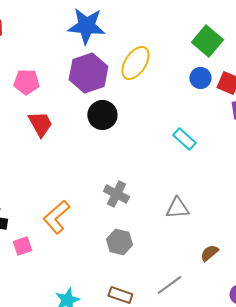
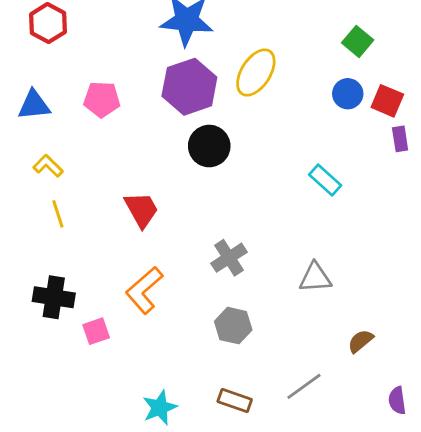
green square: (207, 41) -> (358, 41), size x0.7
red trapezoid: (40, 124) -> (141, 210), moved
gray cross: (116, 194) -> (229, 258), turned 30

